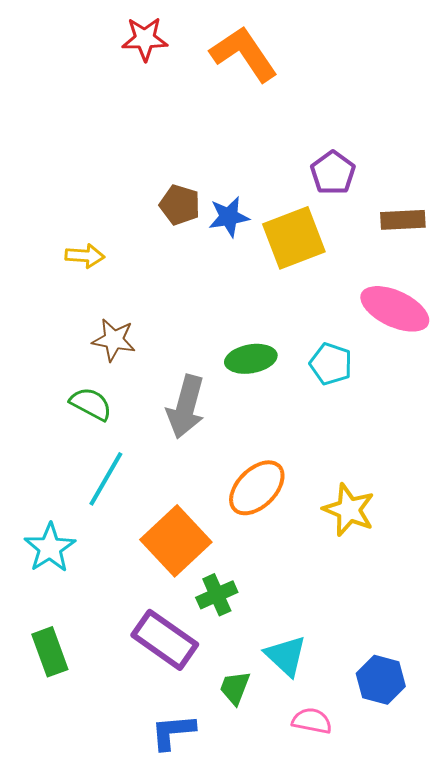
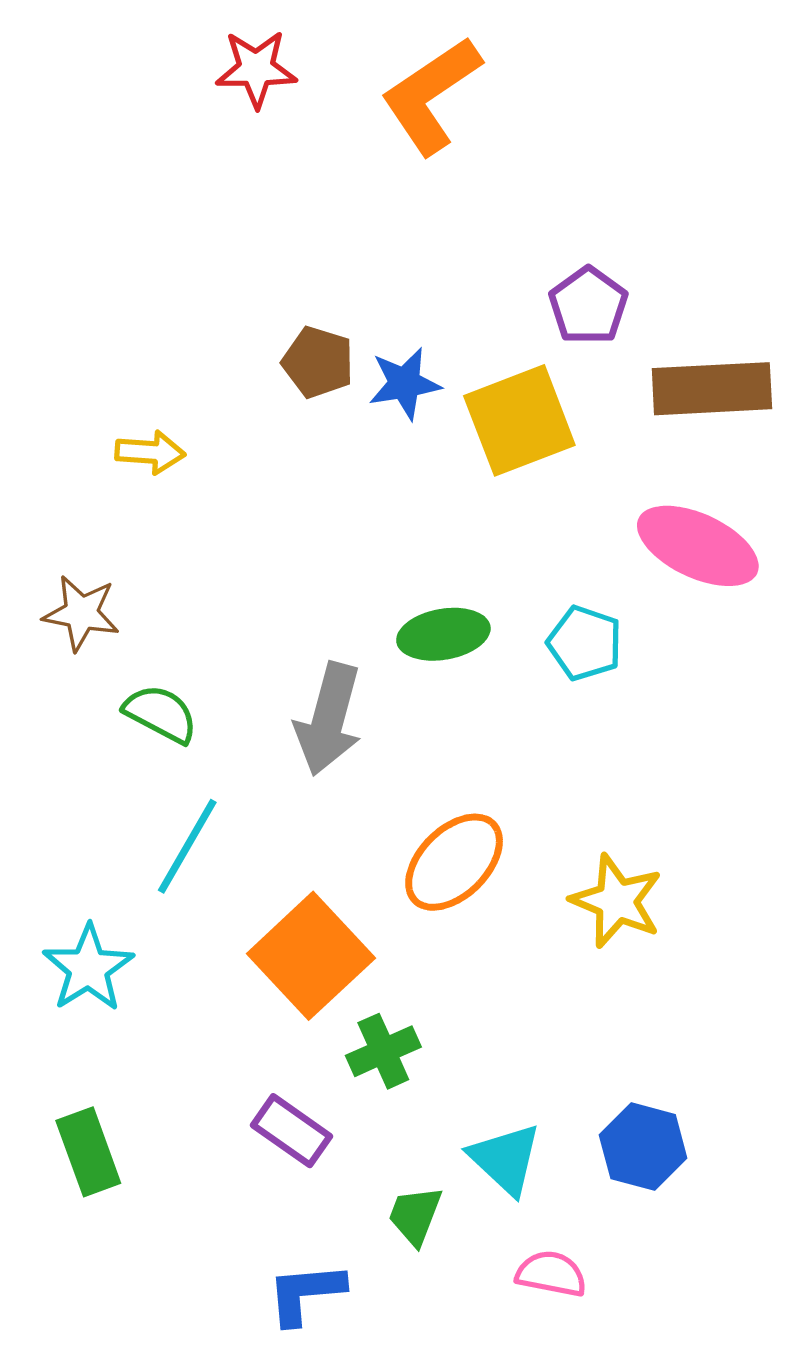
orange L-shape: (244, 54) -> (431, 95), turned -90
brown rectangle: (403, 220) -> (712, 389), size x1.5
brown star: (114, 340) -> (81, 613), moved
purple rectangle: (165, 640) -> (291, 1131), size x0.7
blue hexagon: (381, 680) -> (643, 1147), moved

